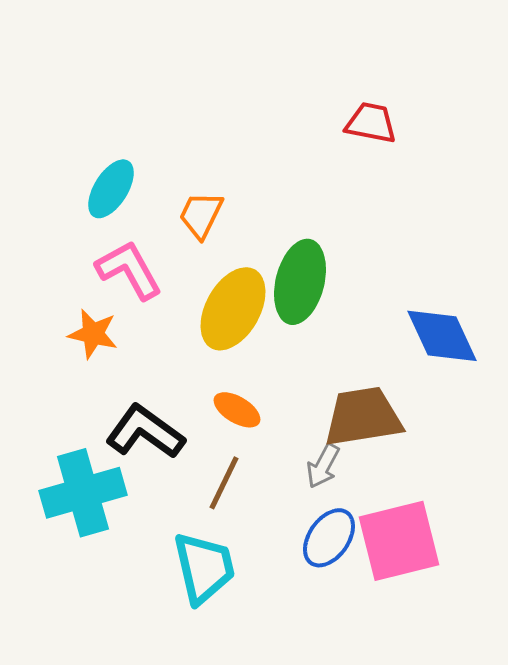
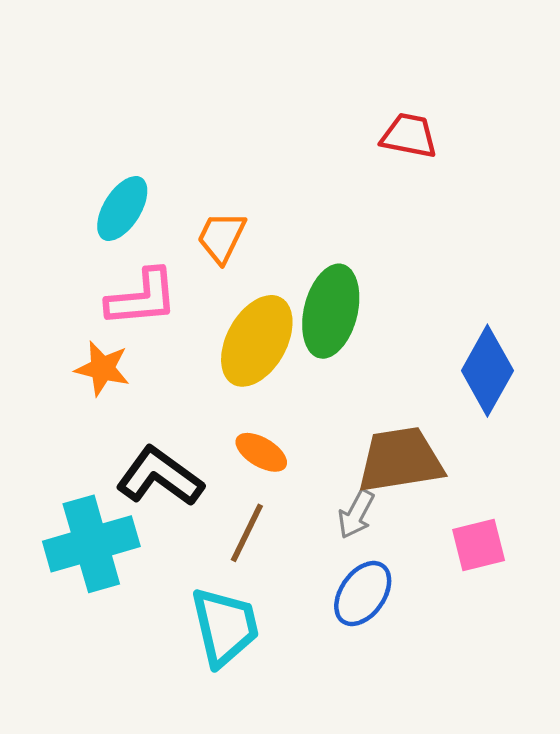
pink L-shape: (129, 270) -> (142, 298), turned 114
blue diamond: (442, 336) -> (487, 371), turned 54
pink square: (399, 541) -> (479, 545), moved, size x0.6

